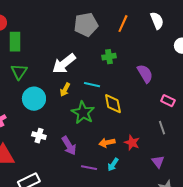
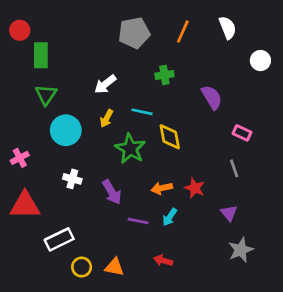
white arrow: (64, 64) -> (105, 84), size x0.7

